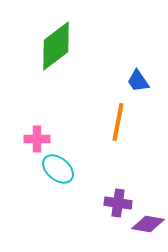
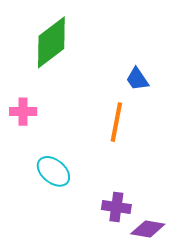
pink cross: (37, 139) -> (23, 112), moved

